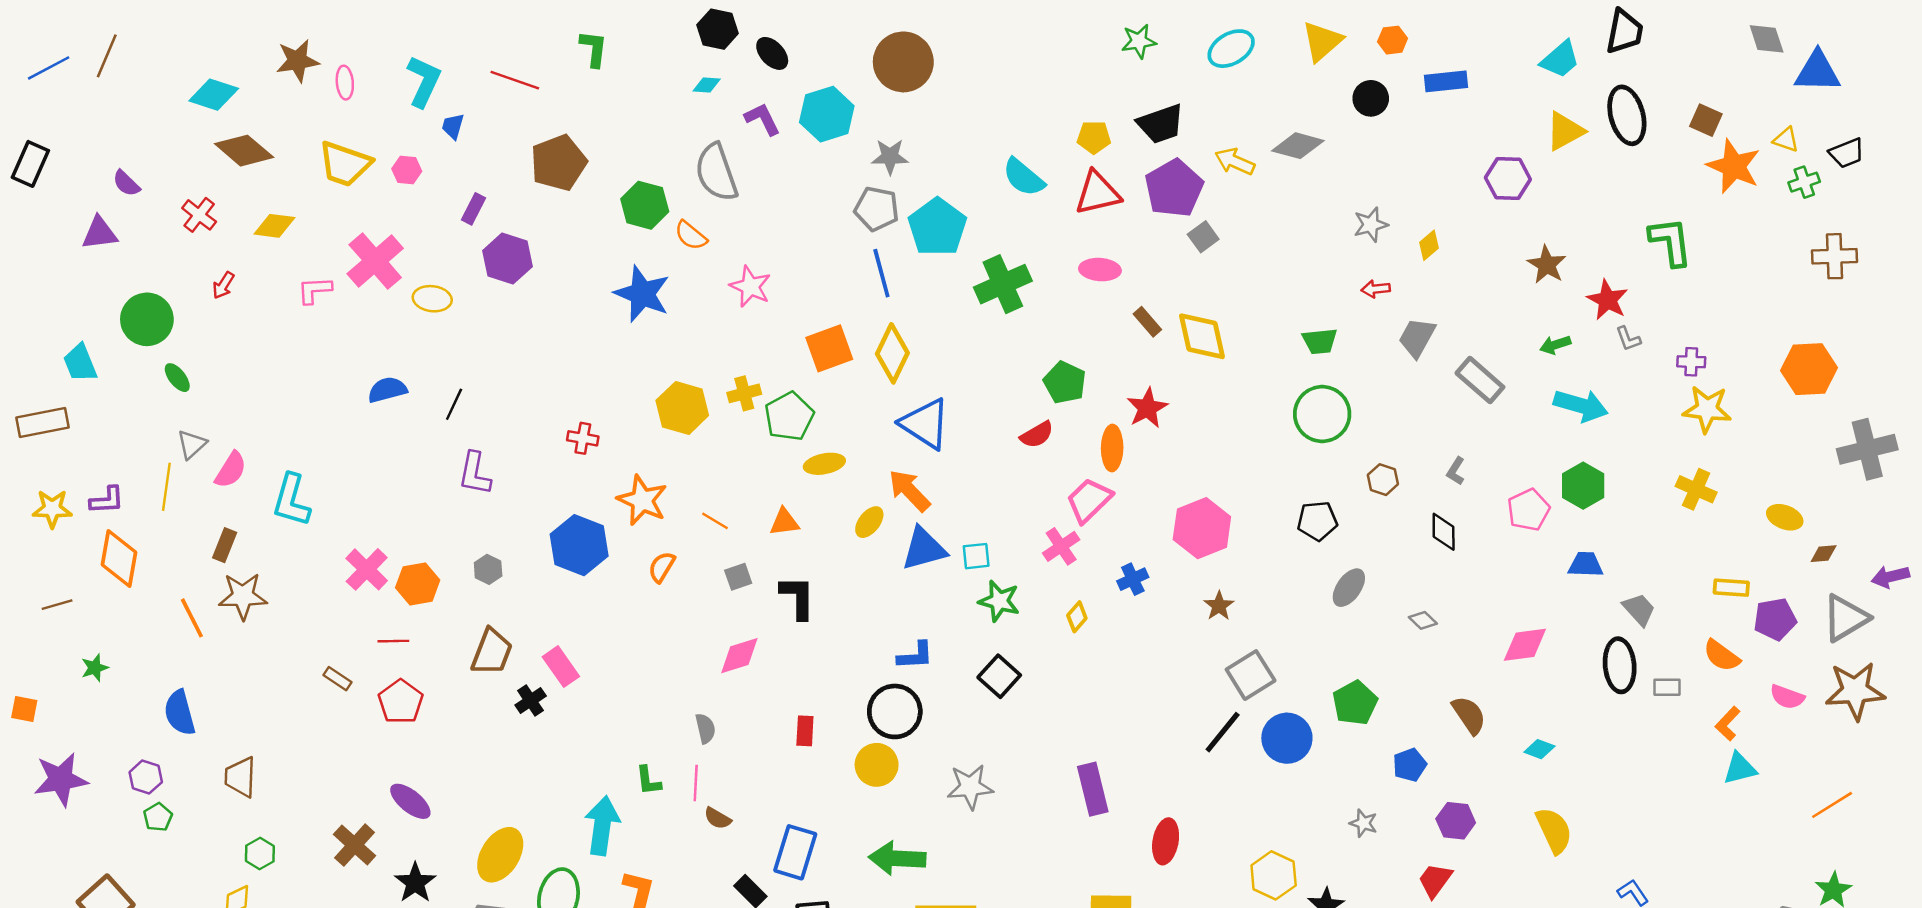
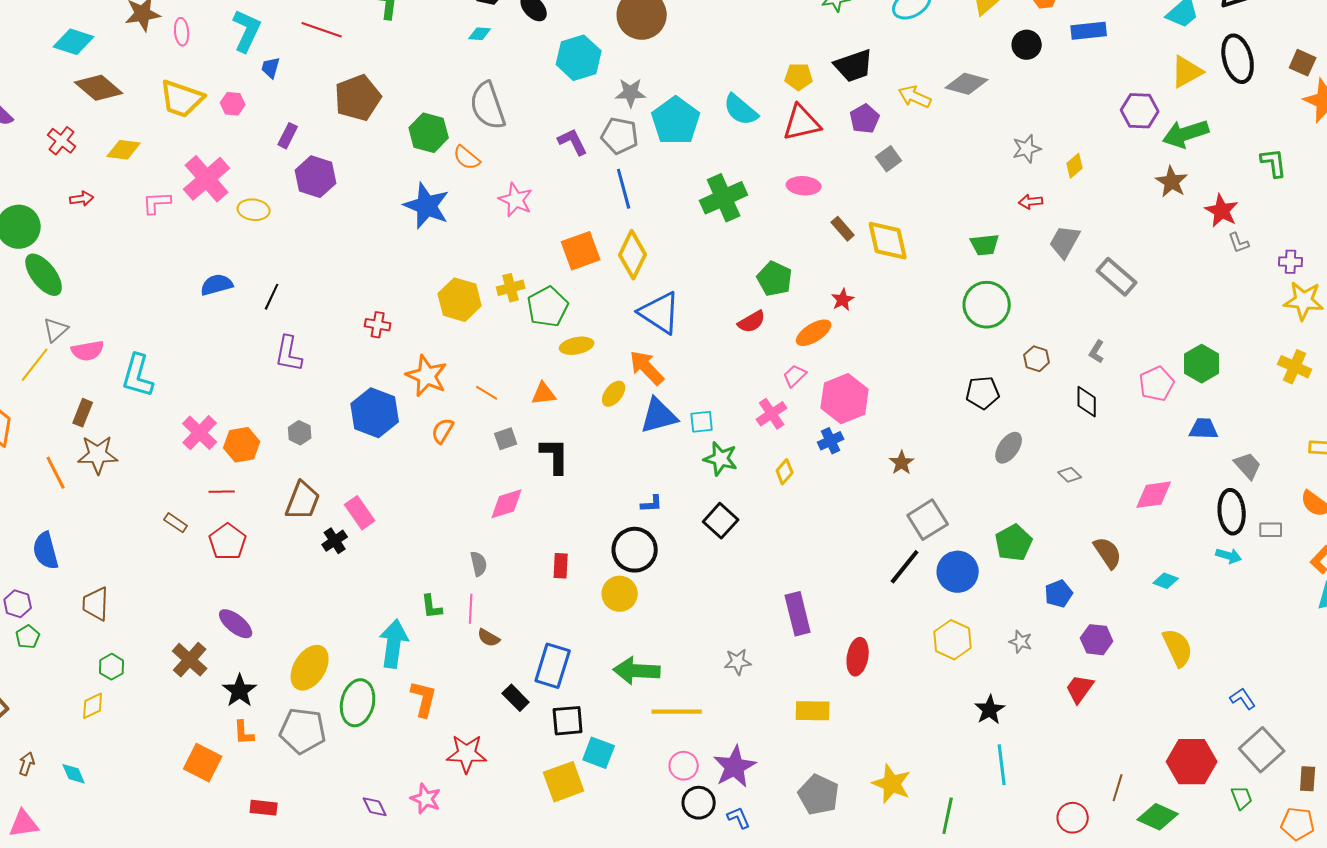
purple L-shape: (762, 119) -> (573, 142), moved
purple pentagon: (1174, 188) -> (865, 119), size x0.6
cyan pentagon: (937, 227) -> (676, 121), moved
green L-shape: (1671, 242) -> (1274, 163), size x0.7
red arrow: (223, 285) -> (82, 199), turned -130
green arrow: (1555, 345) -> (1186, 134), moved, size x1.8
green ellipse: (177, 378) -> (44, 275), size x1.8
cyan arrow: (1581, 406) -> (1229, 556), moved, size x0.6
red star: (1147, 408) -> (843, 300), size x0.7
orange ellipse: (1112, 448) -> (814, 333), turned 57
pink semicircle: (231, 470) -> (88, 351), turned 48
yellow line: (166, 487) -> (35, 365), turned 30
pink trapezoid: (1089, 500) -> (795, 376), size x0.6
pink hexagon: (1202, 528) -> (845, 399), moved
blue L-shape: (915, 656) -> (652, 504), size x0.7
gray star: (970, 787) -> (738, 662), moved, size x0.7
yellow hexagon: (1274, 875) -> (953, 640), moved

